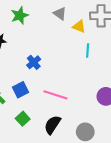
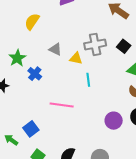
blue cross: (34, 62) -> (35, 74), moved
pink line: (55, 95) -> (62, 105), moved

